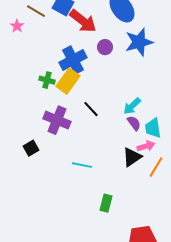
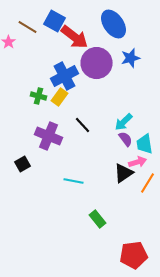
blue star: (139, 42) -> (130, 58), size x0.7
purple circle: (105, 47) -> (96, 63), size x2.0
yellow rectangle: (68, 81) -> (60, 97), size x0.7
green rectangle: (106, 203) -> (98, 219), turned -54

